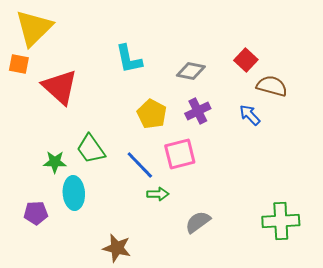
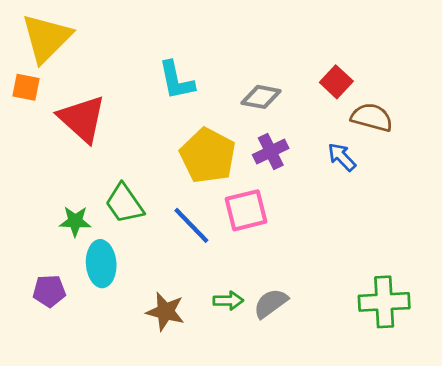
yellow pentagon: (152, 114) -> (208, 156), size x1.4
green arrow: (158, 194) -> (228, 301), moved
brown star: (117, 248) -> (165, 311), moved

